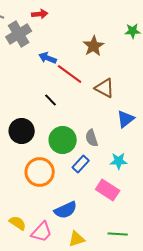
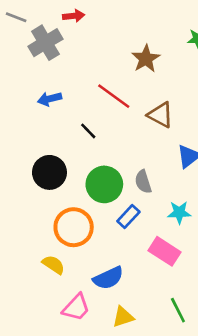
blue arrow: (48, 58) -> (49, 99), moved, turned -36
yellow semicircle: (18, 223) -> (53, 265), moved
green line: (118, 234) -> (178, 310), turned 60

